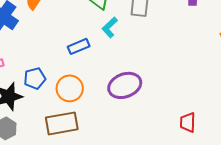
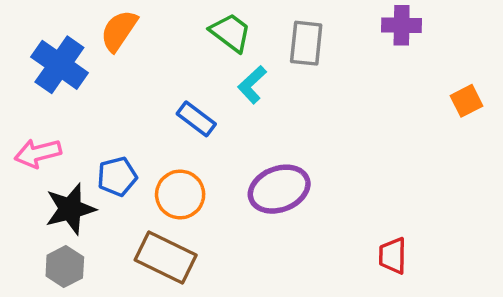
blue rectangle: (79, 46) -> (196, 119), turned 60
brown rectangle: (62, 123) -> (166, 258), turned 36

